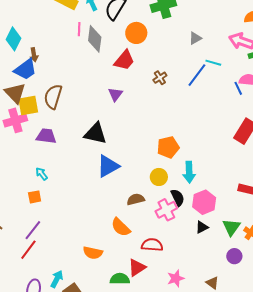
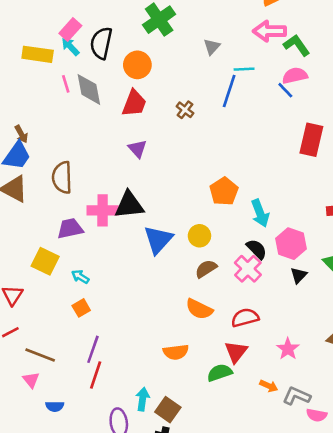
yellow square: (28, 105) -> (45, 261), moved, turned -35
pink cross: (15, 120) -> (103, 210), moved, turned 35
yellow circle: (159, 177) -> (199, 236), moved

